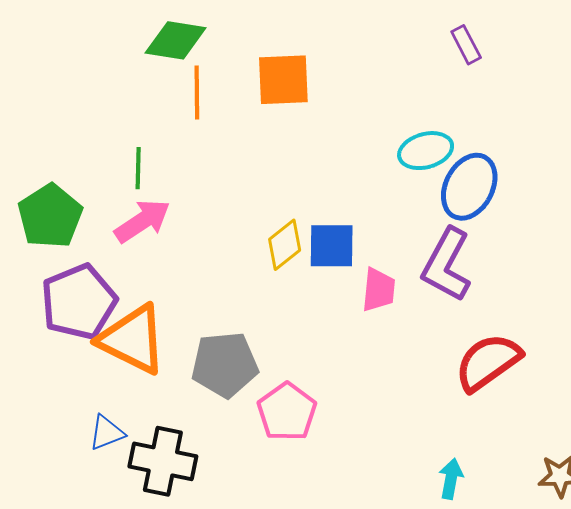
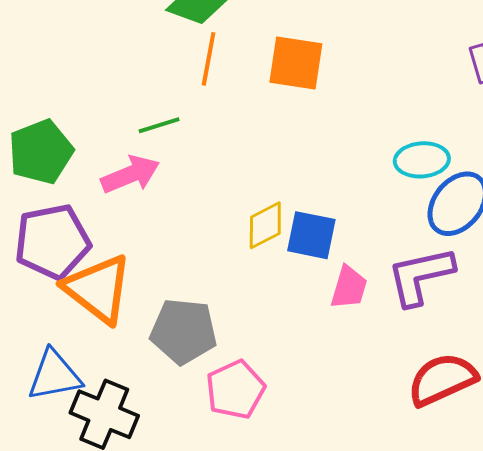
green line: (138, 168) -> (159, 125), moved, turned 60
purple L-shape: (447, 265) -> (420, 276), turned 38
blue triangle: (107, 433) -> (54, 375), size x1.5

